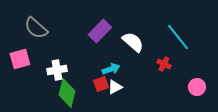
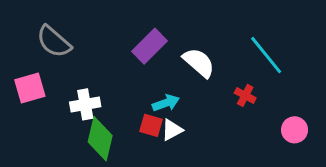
red square: (101, 84) -> (151, 125), turned 35

